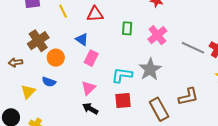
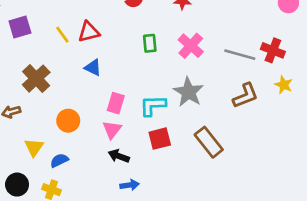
red triangle: (95, 14) -> (89, 32), moved
orange circle: (56, 58) -> (68, 121), moved
pink rectangle: (91, 58) -> (116, 103), moved
blue semicircle: (49, 82) -> (59, 160), moved, turned 144
brown L-shape: (188, 97) -> (245, 96), moved

